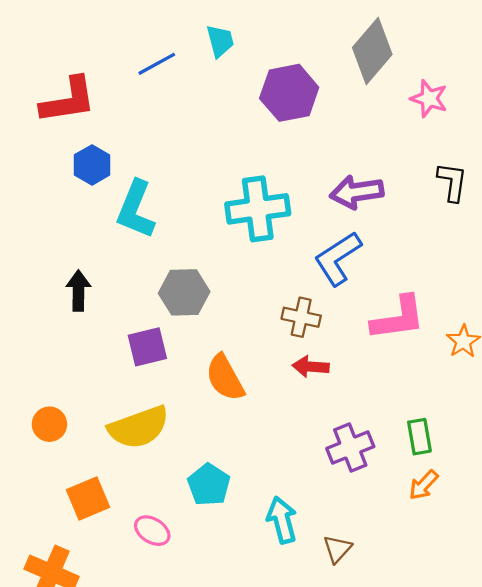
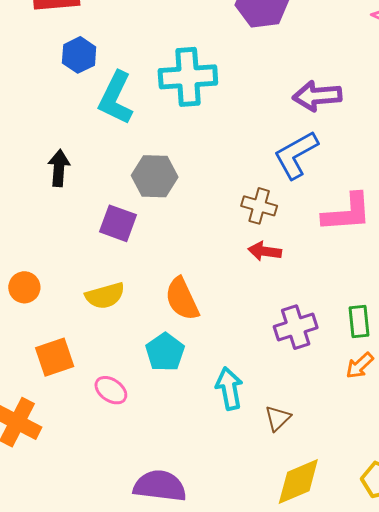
cyan cross: (258, 209) -> (188, 77), moved
purple square: (147, 347) -> (118, 223), turned 30
orange semicircle: (225, 378) -> (182, 299), moved
yellow semicircle: (139, 427) -> (105, 296), size x0.7

